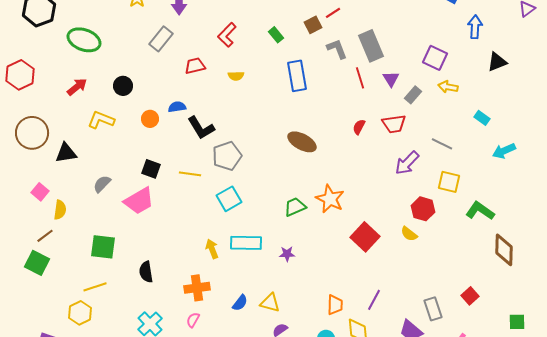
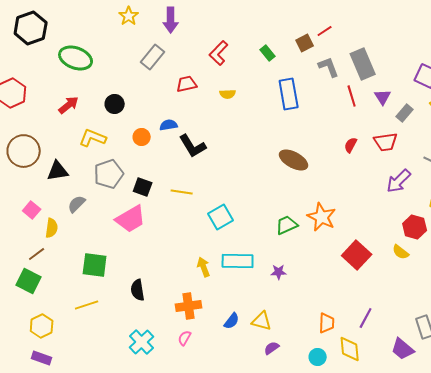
gray pentagon: (227, 156) -> (109, 174), moved
gray semicircle: (102, 184) -> (77, 204), moved
yellow hexagon: (80, 313) -> (42, 326), moved

